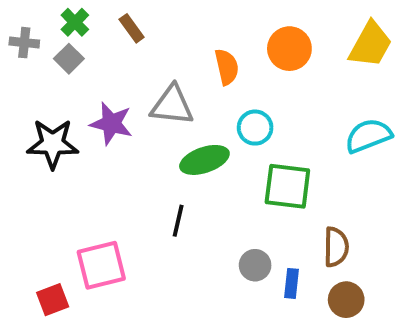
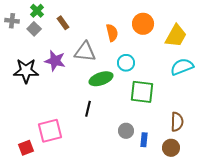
brown rectangle: (132, 28) -> (63, 23), moved
yellow trapezoid: (370, 45) -> (176, 36), moved
brown semicircle: (336, 247) -> (177, 122), moved

